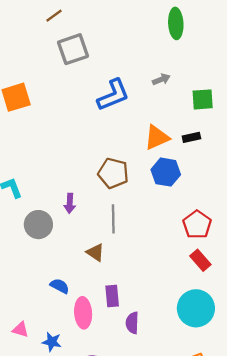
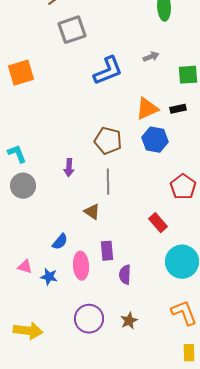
gray circle: (38, 225) -> (23, 186), moved
red rectangle: (200, 260) -> (158, 223), moved
blue semicircle: (60, 286) -> (60, 242), turned 102
pink triangle: (21, 330) -> (25, 267), moved
blue star: (52, 342) -> (49, 277), moved

